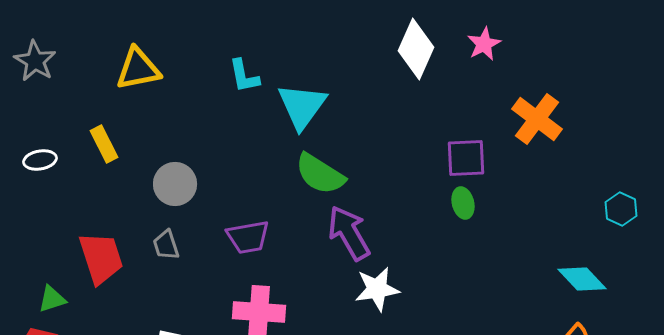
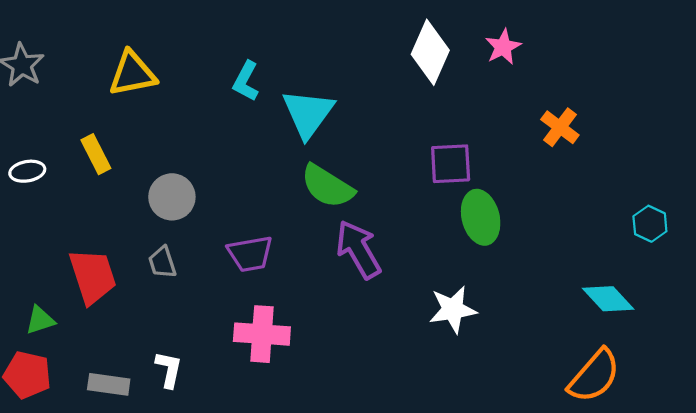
cyan L-shape: (244, 76) -> (246, 81), turned 39
orange cross: (537, 119) -> (560, 127), size x0.7
purple square: (466, 158) -> (451, 164), moved
green ellipse: (463, 203) -> (481, 217), size x1.6
white star: (377, 289) -> (453, 309), moved

